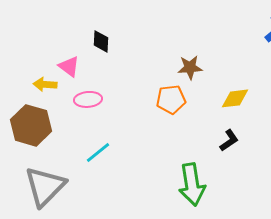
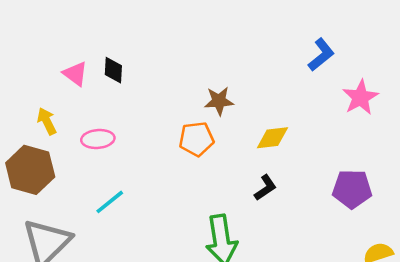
pink triangle: (69, 66) -> (75, 74), moved
yellow arrow: (45, 84) -> (47, 121), turned 60

